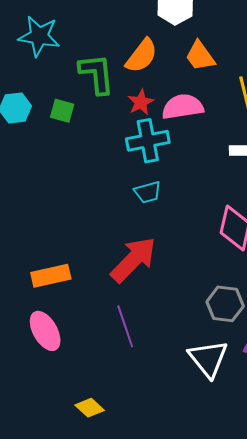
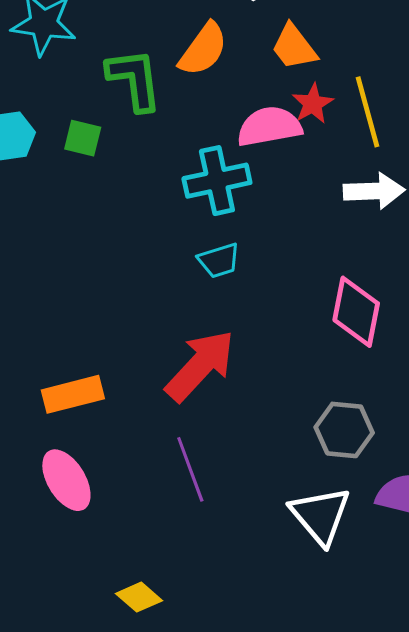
red star: (141, 102) -> (313, 104), moved

